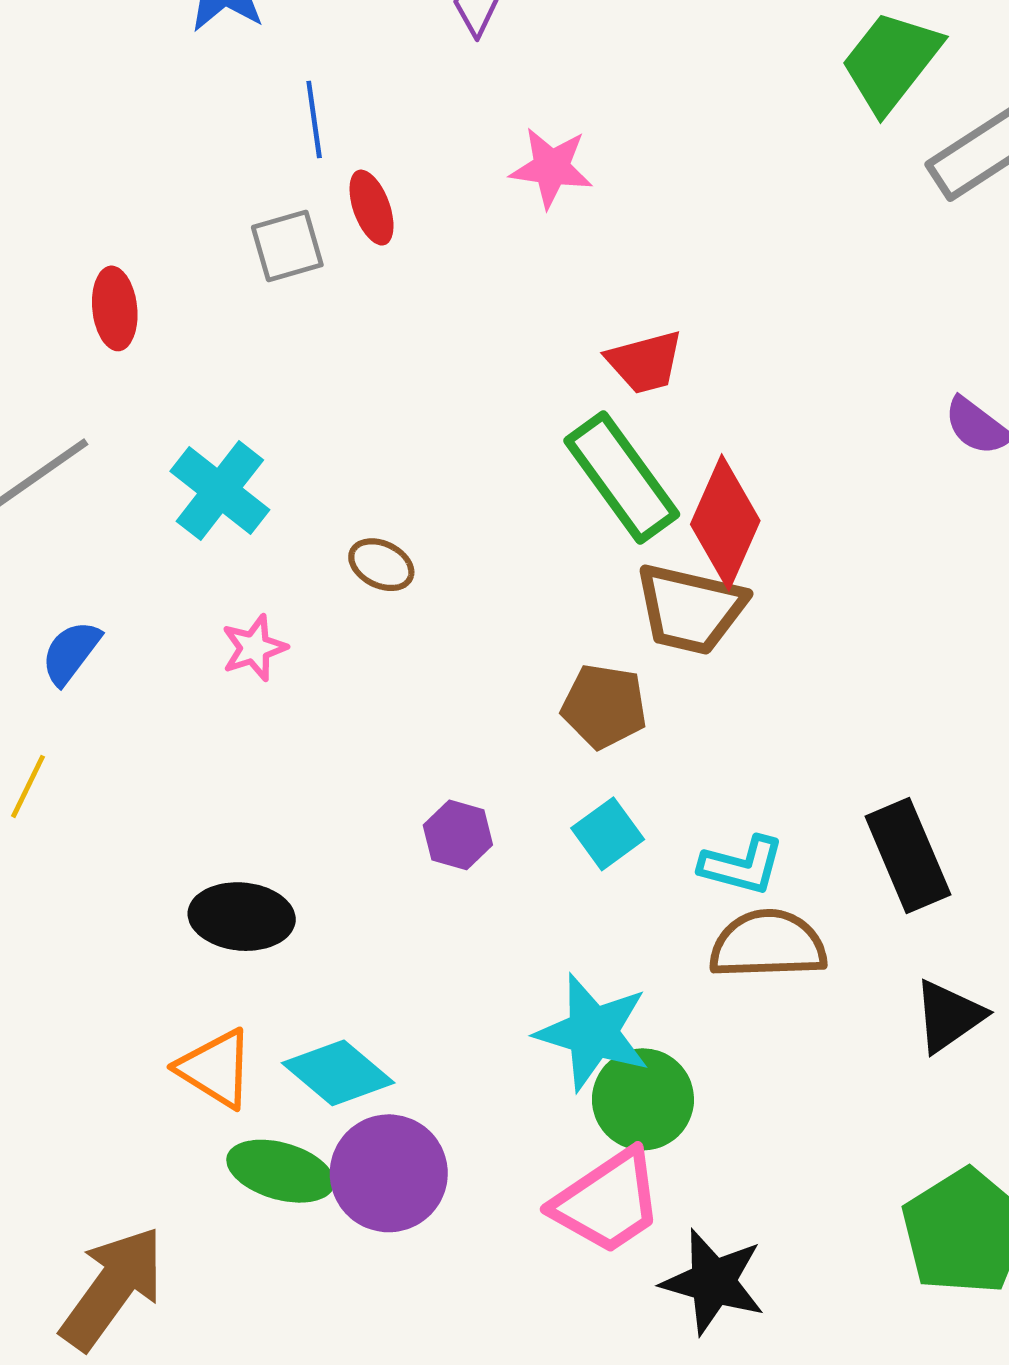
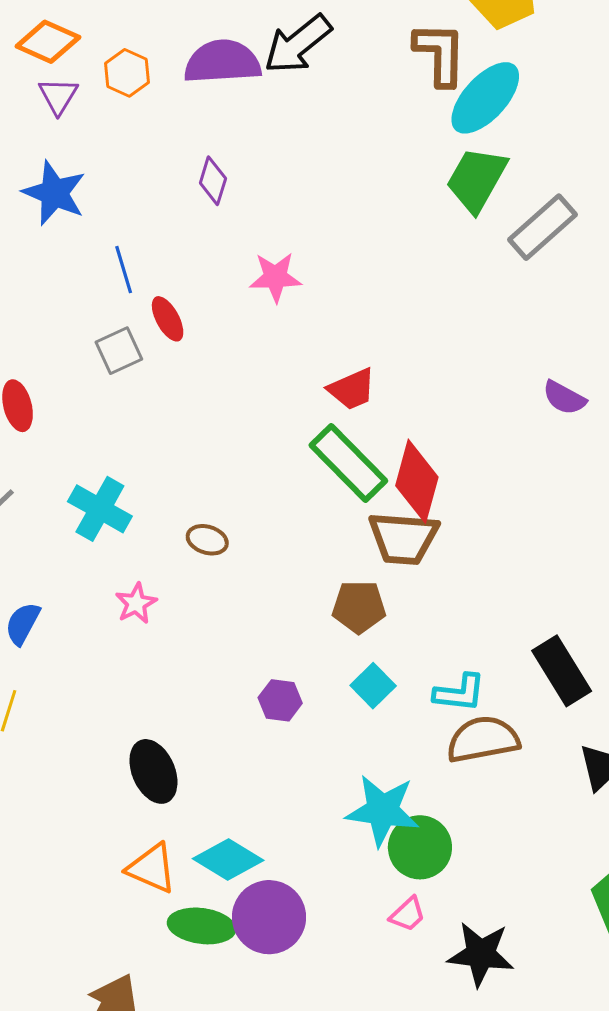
black ellipse: (242, 917) -> (153, 771), turned 70
pink trapezoid: (608, 1202) -> (408, 914), size x0.5

